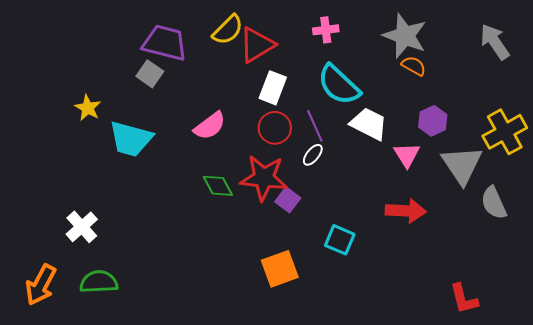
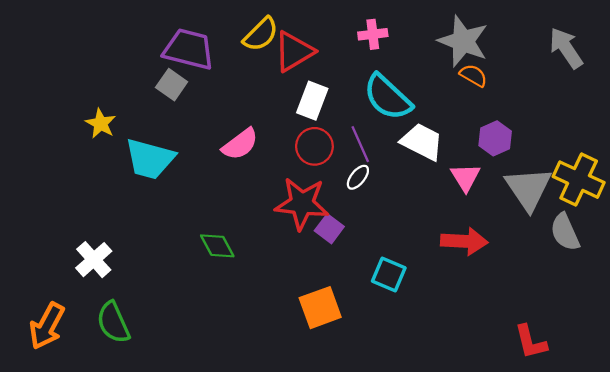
yellow cross: (505, 132) -> (579, 180), moved, turned -36
green diamond: (218, 186) -> (217, 246), moved
green semicircle: (99, 282) -> (113, 322), turned -111

